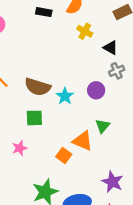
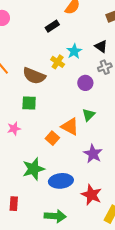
black rectangle: (44, 12) -> (52, 26), moved, turned -48
yellow cross: (85, 31) -> (58, 62), moved
cyan star: (65, 96) -> (74, 51), moved
purple star: (112, 182) -> (93, 154), moved

